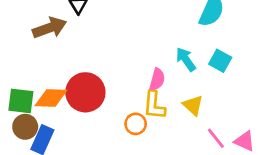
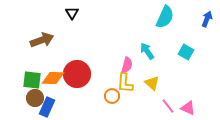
brown arrow: (50, 28) -> (42, 40), moved
cyan square: (220, 61) -> (186, 52), moved

